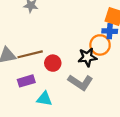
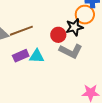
red circle: (53, 63) -> (58, 35), moved
cyan triangle: (44, 99) -> (37, 56), moved

